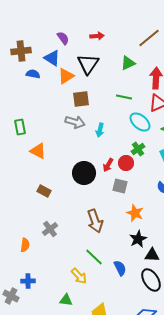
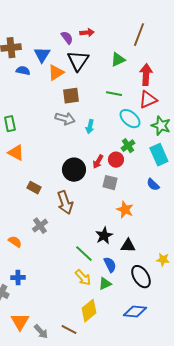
purple semicircle: (63, 38) -> (67, 38), moved
brown line: (149, 38) -> (139, 35), turned -30
blue triangle: (52, 58) -> (42, 55), turned 30
orange triangle: (38, 151) -> (16, 153), moved
brown arrow: (95, 221) -> (65, 203), moved
black star: (138, 239) -> (104, 236), moved
orange semicircle: (25, 245) -> (15, 242), turned -64
black triangle: (152, 255) -> (128, 246), moved
yellow arrow: (79, 276) -> (83, 278), moved
green triangle: (66, 300) -> (105, 284), moved, turned -32

